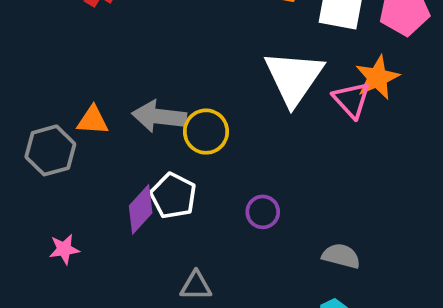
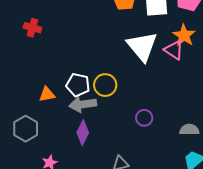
gray arrow: (159, 116) -> (83, 104), moved
gray hexagon: (50, 150) -> (26, 129), moved
white pentagon: (173, 196) -> (78, 85), moved

